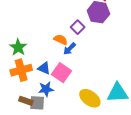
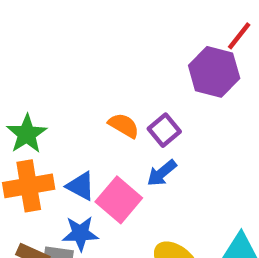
purple square: (78, 27) -> (164, 130), moved
blue arrow: (70, 49) -> (162, 173), moved

